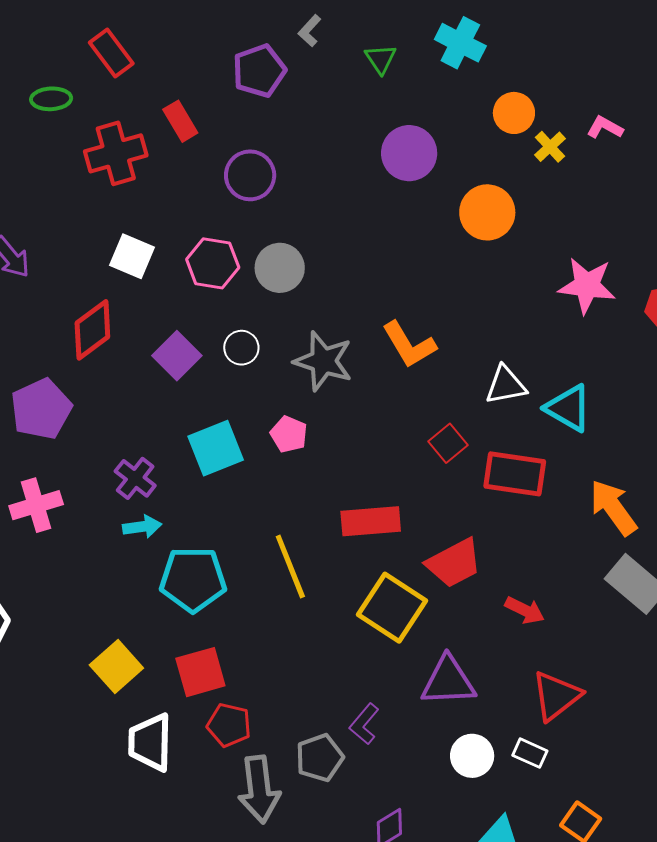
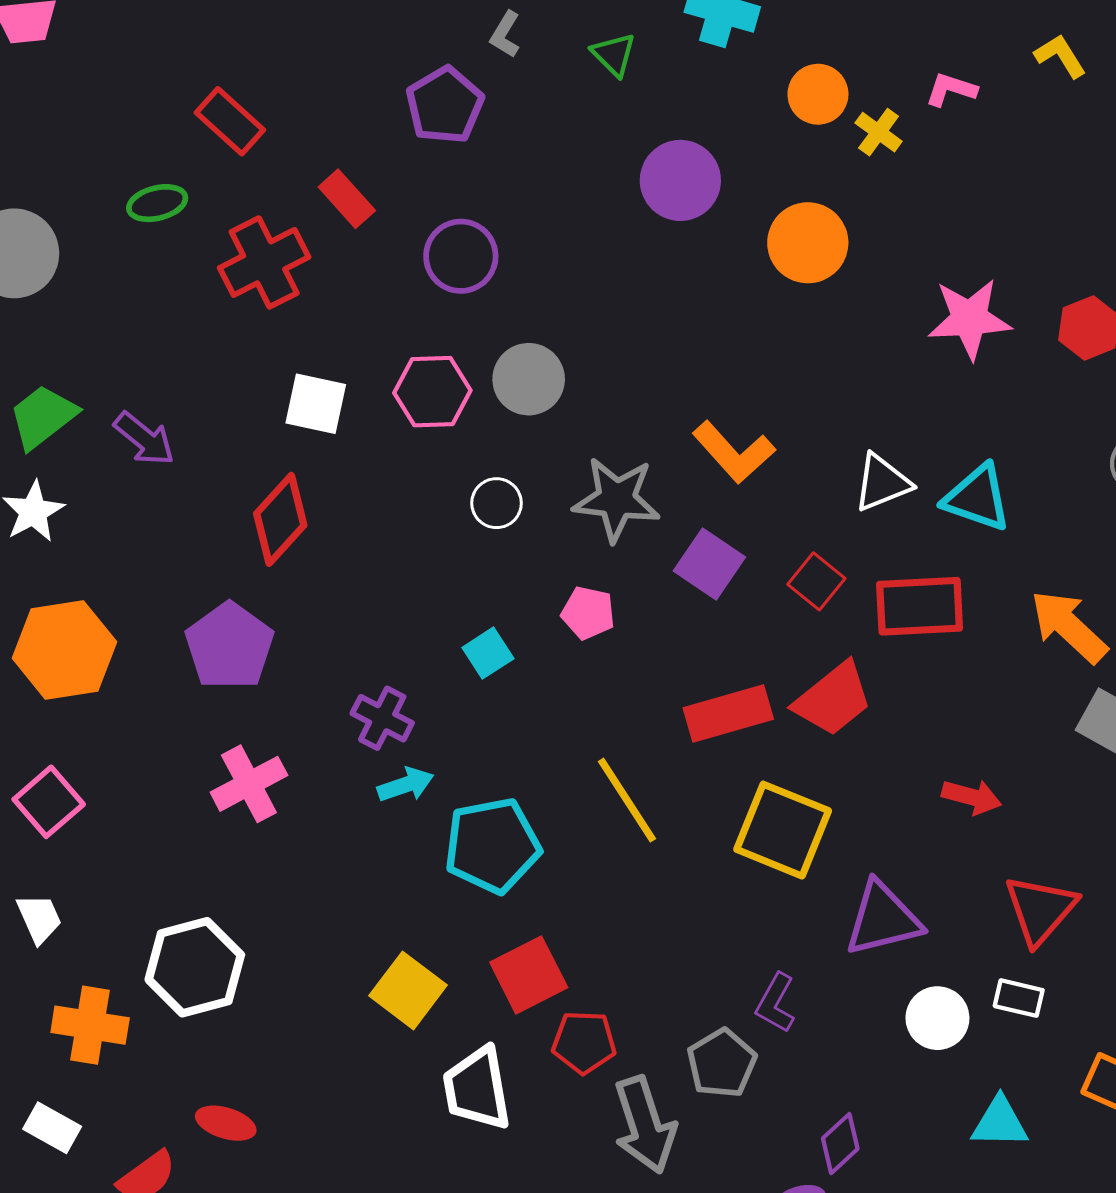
purple square: (177, 356) -> (709, 564), moved
cyan square: (216, 448) -> (488, 653), size x0.6
red trapezoid: (454, 563) -> (833, 699), moved

